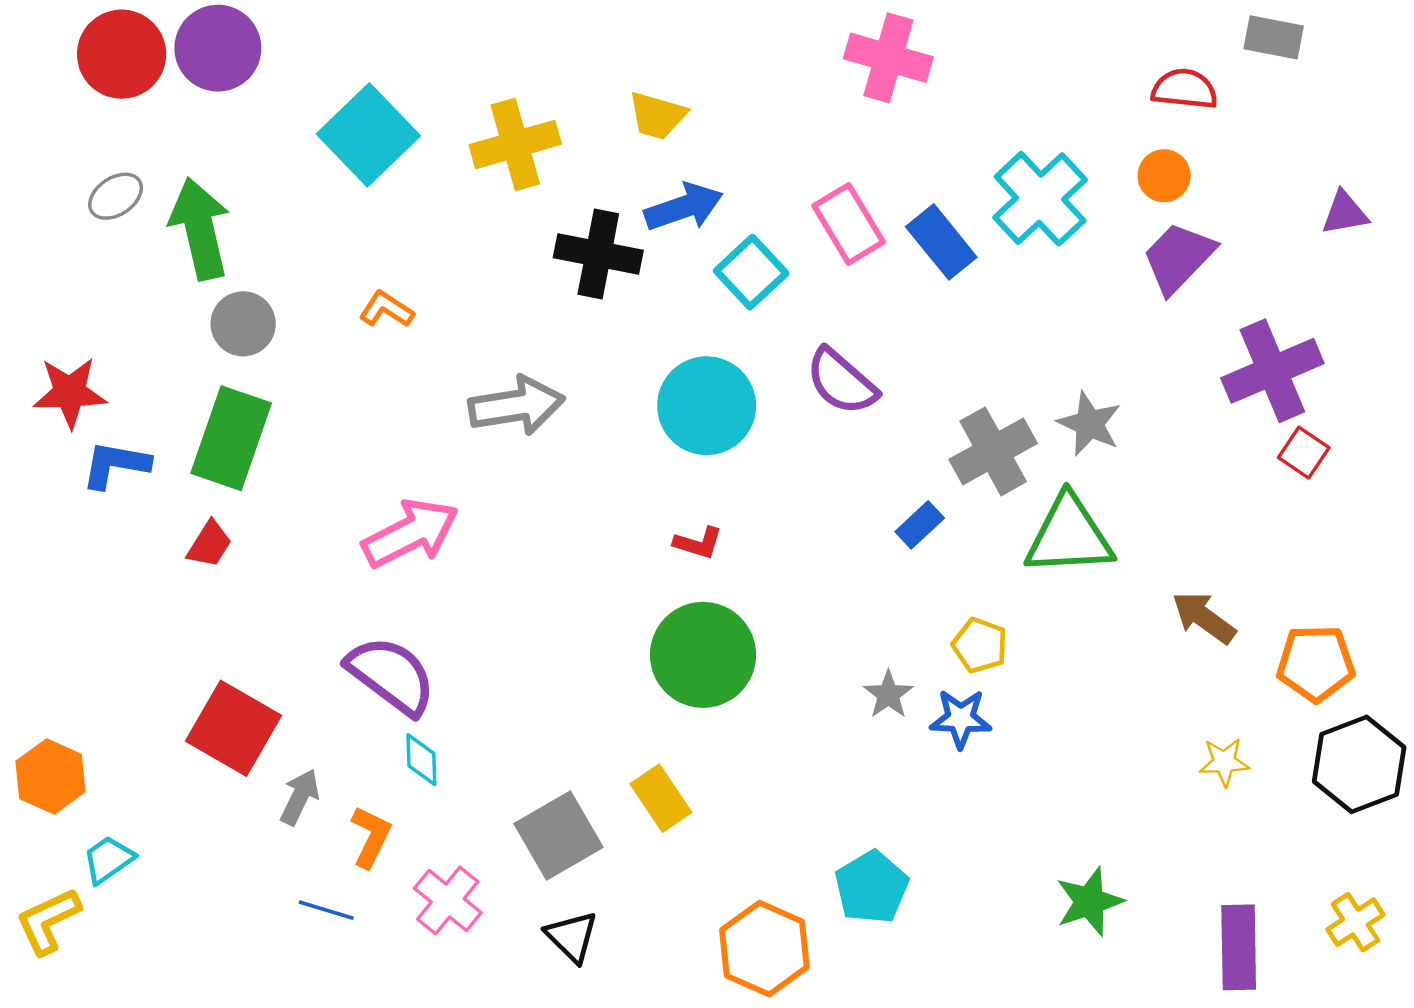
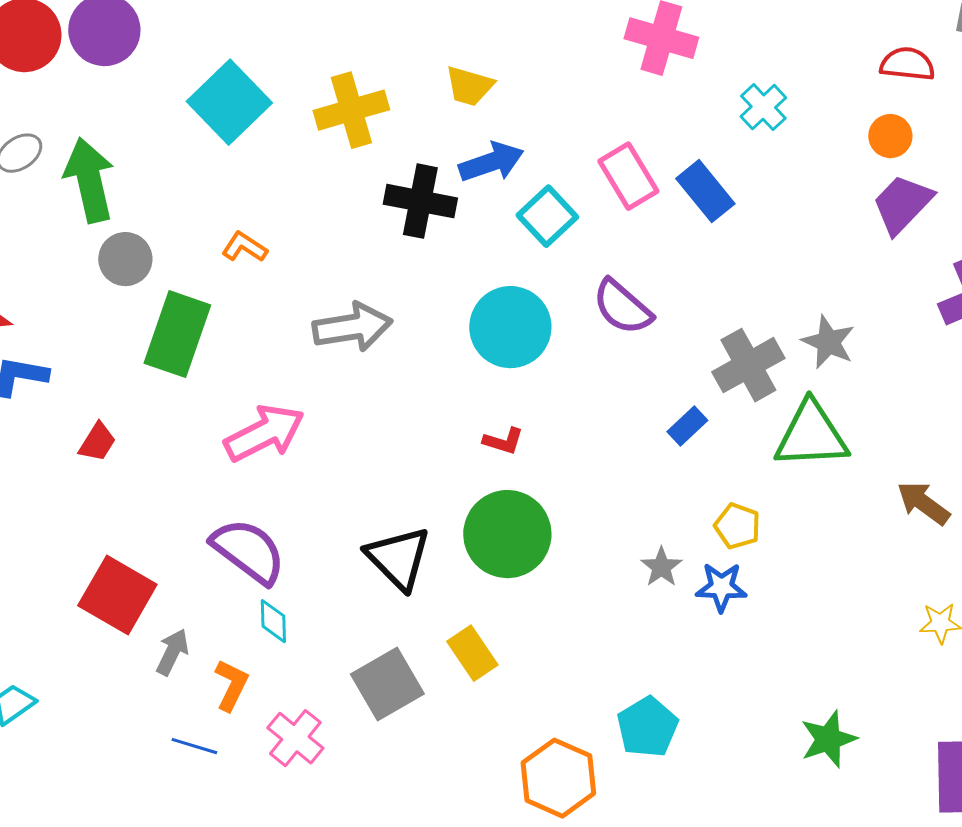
cyan cross: (1040, 199) -> (763, 107), moved, size x0.6
green rectangle: (231, 438) -> (177, 334), moved
black triangle: (572, 937) -> (398, 558), moved, size x1.5

